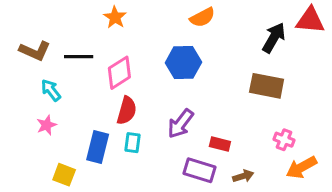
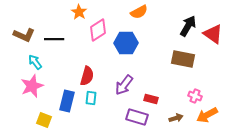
red triangle: (310, 20) -> (213, 34), moved, turned 30
pink diamond: (119, 73) -> (98, 30), moved
pink star: (47, 125) -> (32, 86), size x1.6
brown arrow: (243, 176) -> (176, 118), moved

